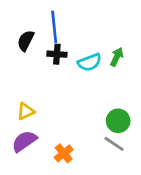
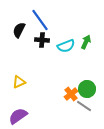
blue line: (54, 27) -> (40, 20), turned -30
purple semicircle: (24, 141) -> (18, 116), moved
orange cross: (64, 153) -> (71, 94), moved

